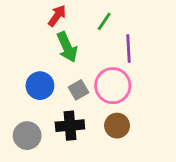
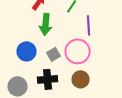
green arrow: (67, 47) -> (46, 24), turned 30

